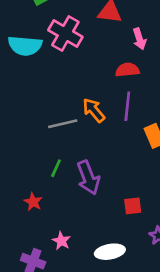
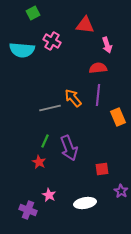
pink cross: (65, 34) -> (52, 41), size x0.7
red star: (33, 202) -> (39, 162), moved

